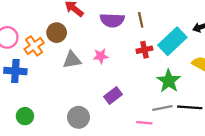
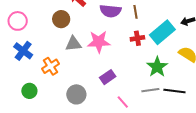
orange cross: (34, 46) -> (51, 66), moved
pink star: (101, 56) -> (99, 42), size x1.6
blue cross: (15, 71) -> (23, 51), turned 30
pink line: (144, 123) -> (123, 102), moved, turned 40

